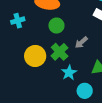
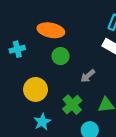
green cross: (60, 52) -> (72, 105), moved
cyan star: (69, 73) -> (42, 122), moved

